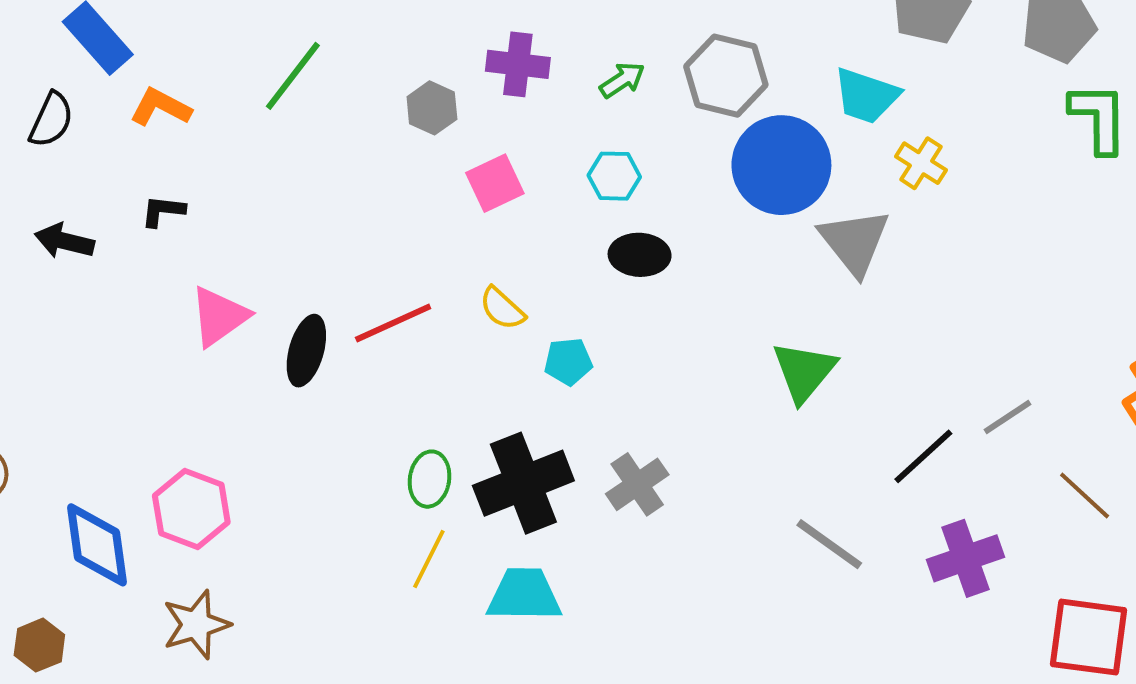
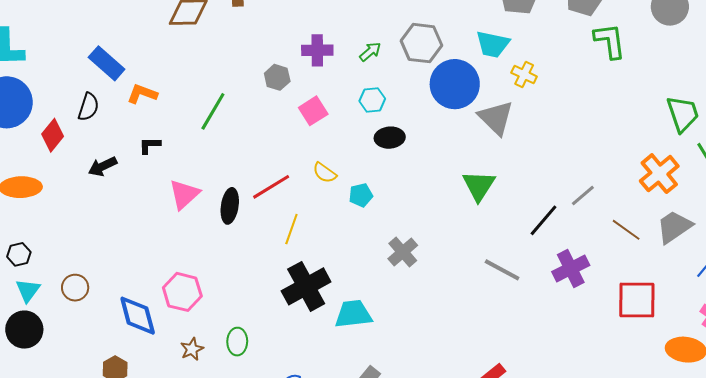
green line: (293, 76) -> (213, 111), moved
black arrow: (64, 241) -> (102, 166), turned -32
green ellipse: (429, 479) -> (237, 342), moved
black cross: (523, 483) -> (306, 286), moved
yellow line: (429, 559) -> (291, 229), moved
brown star: (196, 625) -> (192, 349), size x0.7

